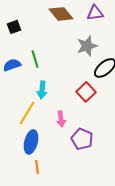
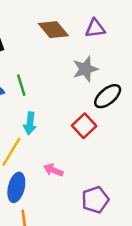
pink arrow: (61, 119) -> (53, 170), moved, turned 119
purple pentagon: (82, 139) -> (95, 200), moved, turned 30

